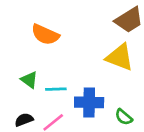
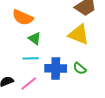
green triangle: (29, 80) -> (35, 38), moved
green semicircle: (124, 117) -> (80, 68), moved

